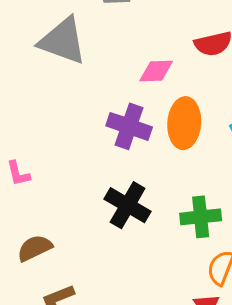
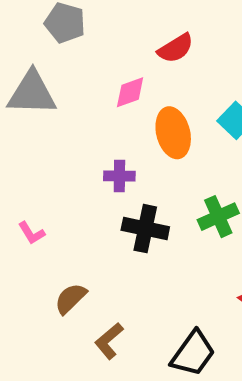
purple cross: (129, 126) -> (119, 176), moved, size x0.7

